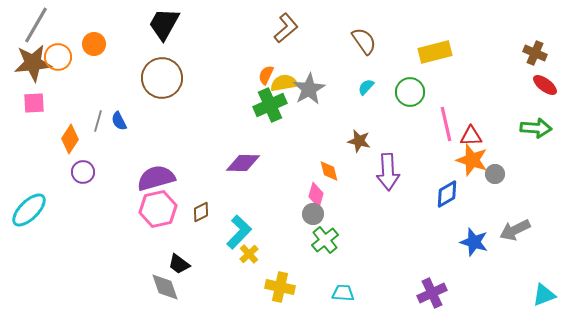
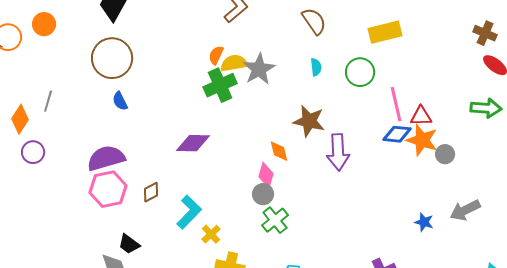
cyan semicircle: (366, 87) -> (316, 67), turned 132
blue semicircle: (119, 121) -> (120, 101), moved
brown star: (359, 141) -> (309, 121), size x1.4
blue diamond: (447, 194) -> (397, 134), moved, turned 36
blue star: (474, 242) -> (424, 222), size x0.7
yellow cross: (249, 254) -> (211, 234), moved

